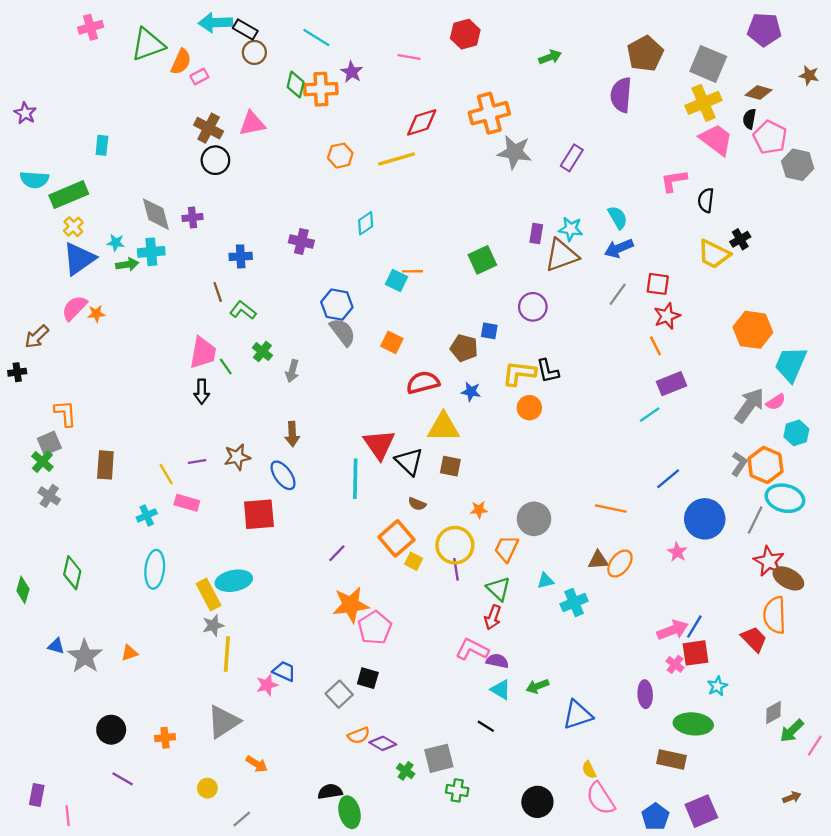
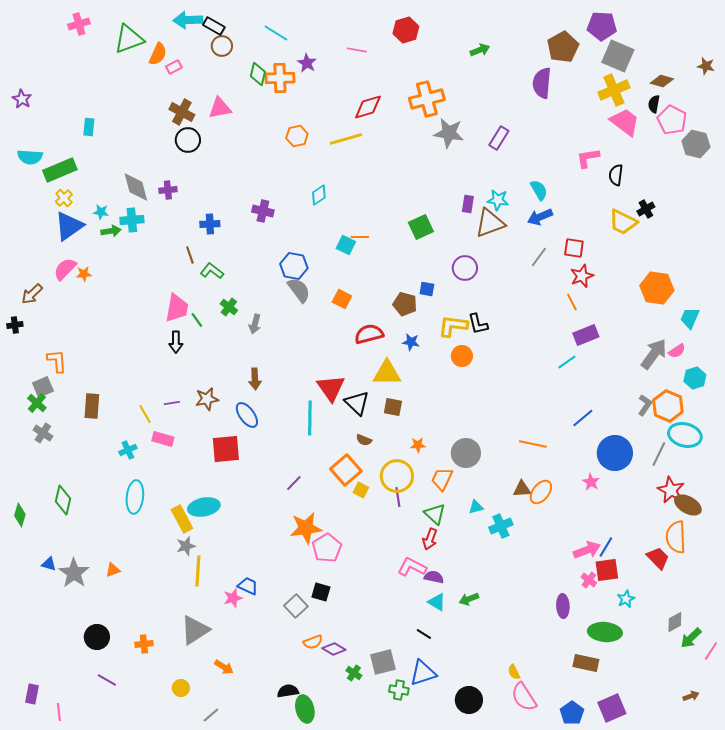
purple pentagon: (764, 30) -> (602, 26), moved
cyan trapezoid: (791, 364) -> (690, 318), size x0.7
blue triangle: (578, 715) -> (423, 673), moved

